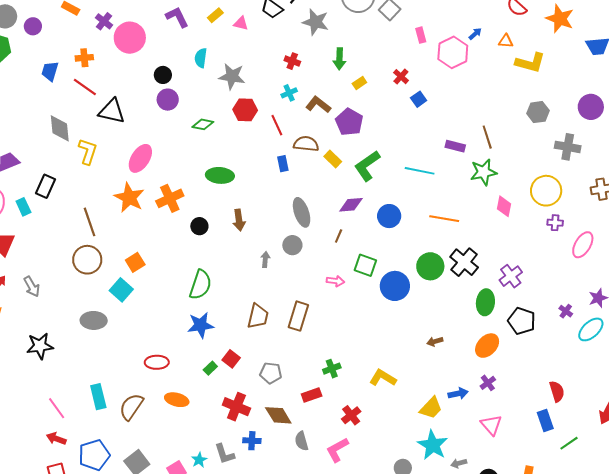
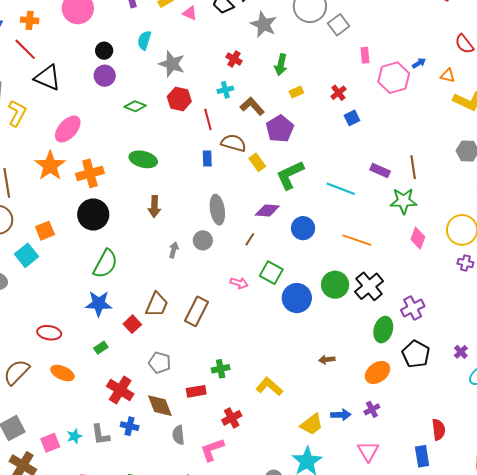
black circle: (199, 226) -> (93, 214), moved, size x1.8
red square: (231, 359) -> (132, 324), moved

